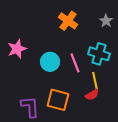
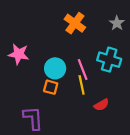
pink star: (17, 49) -> (19, 54), turned 30
yellow line: (95, 81) -> (82, 85), moved
orange square: (58, 100) -> (51, 87), moved, size x0.6

